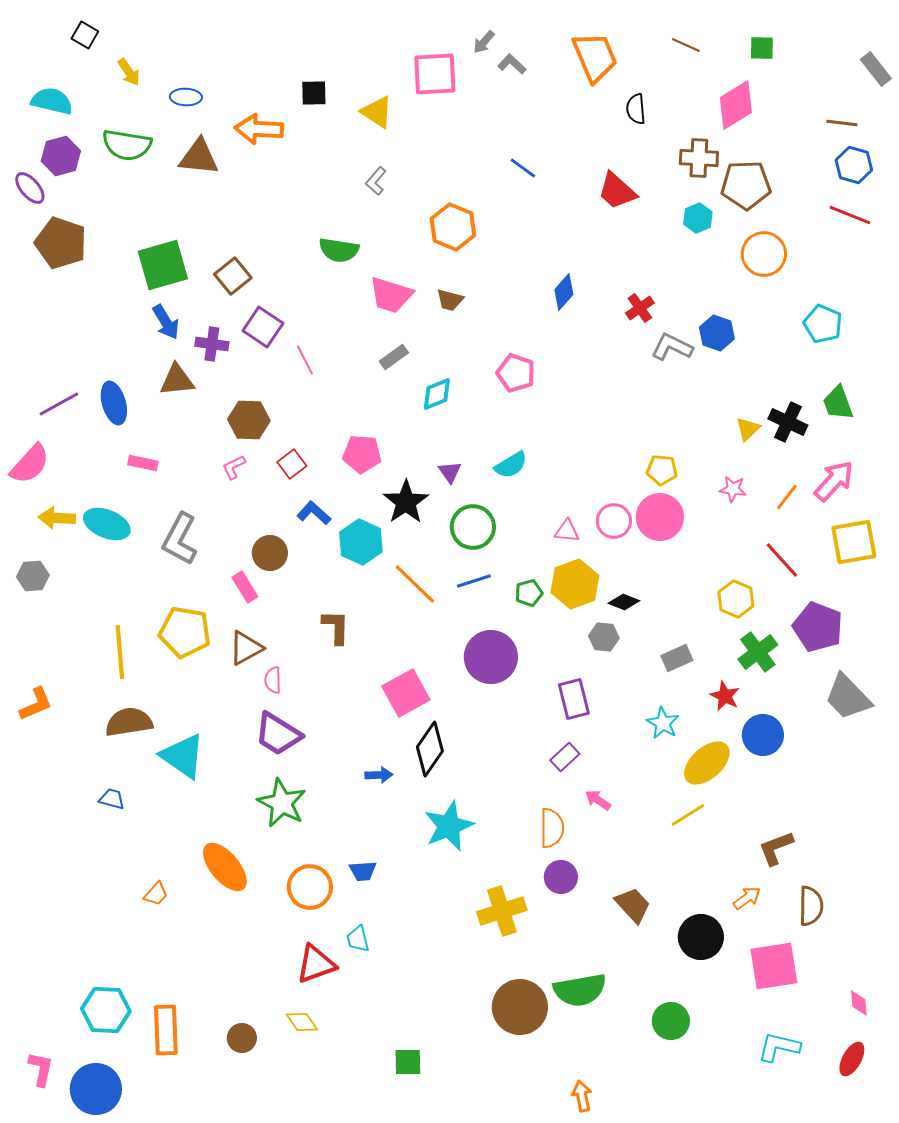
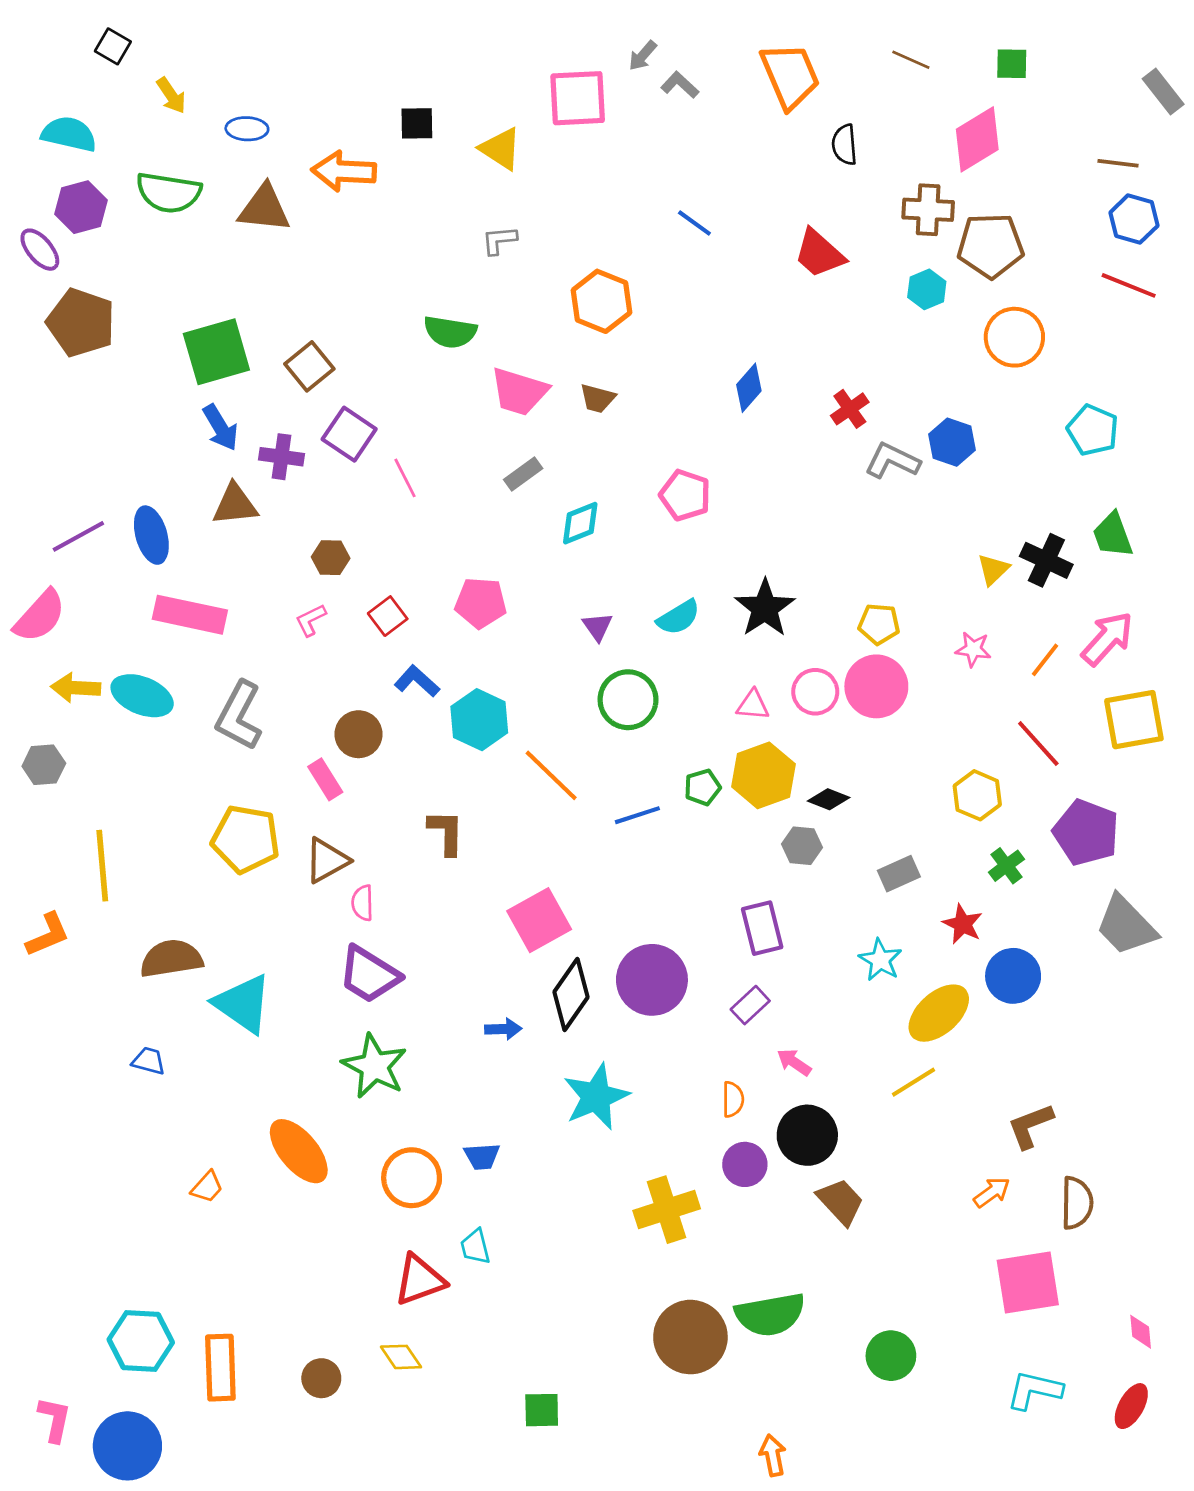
gray L-shape: (376, 181) -> (499, 240), turned 44
brown hexagon: (249, 420) -> (331, 558), size x0.7
pink rectangle: (143, 463) -> (190, 615), size x1.8
black star: (406, 502) -> (765, 608), moved
blue line: (474, 581) -> (637, 815), moved
yellow line: (120, 652) -> (102, 866), moved
green cross: (758, 652) -> (1006, 866), size x0.7
purple circle: (491, 657) -> (652, 980), moved
orange semicircle: (552, 828) -> (733, 1099), size x0.7
black circle: (701, 937) -> (807, 1135), moved

